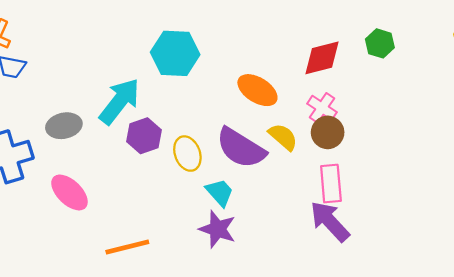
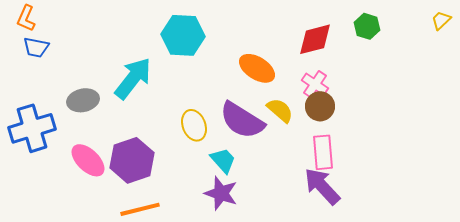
purple hexagon: (144, 136) -> (132, 160), moved, size x1.4

